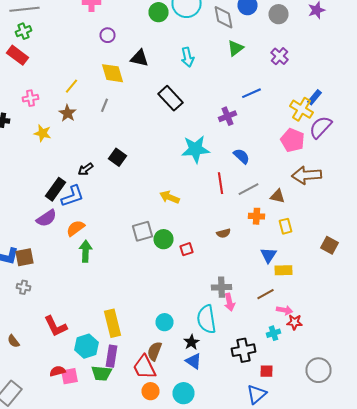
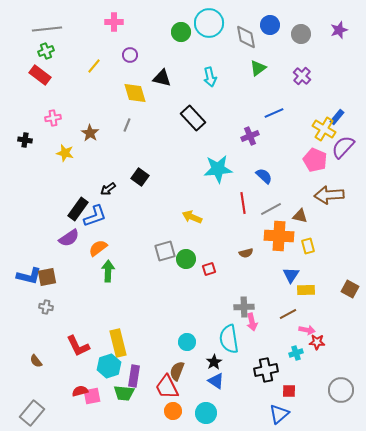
yellow line: (72, 86) -> (94, 66), moved
orange cross: (256, 216) -> (279, 236), size x1.8
brown square: (330, 245) -> (350, 289), moved
yellow rectangle: (112, 323) -> (118, 343), moved

